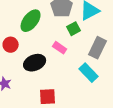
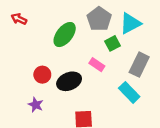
red circle: (11, 45) -> (42, 75), moved

